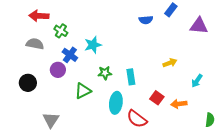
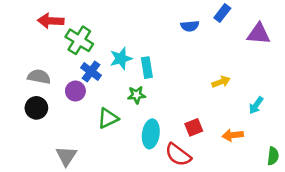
green cross: (61, 31) -> (79, 40), size x1.5
gray semicircle: (35, 44) -> (39, 77), moved
cyan rectangle: (131, 77) -> (147, 68), moved
red square: (157, 98) -> (194, 127), moved, turned 32

